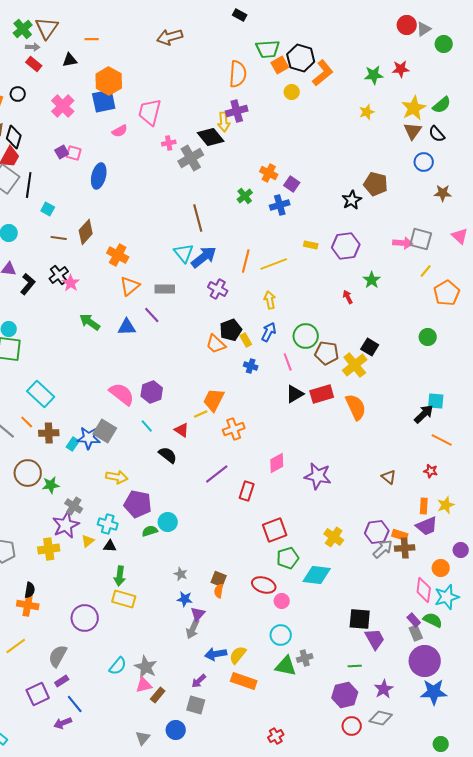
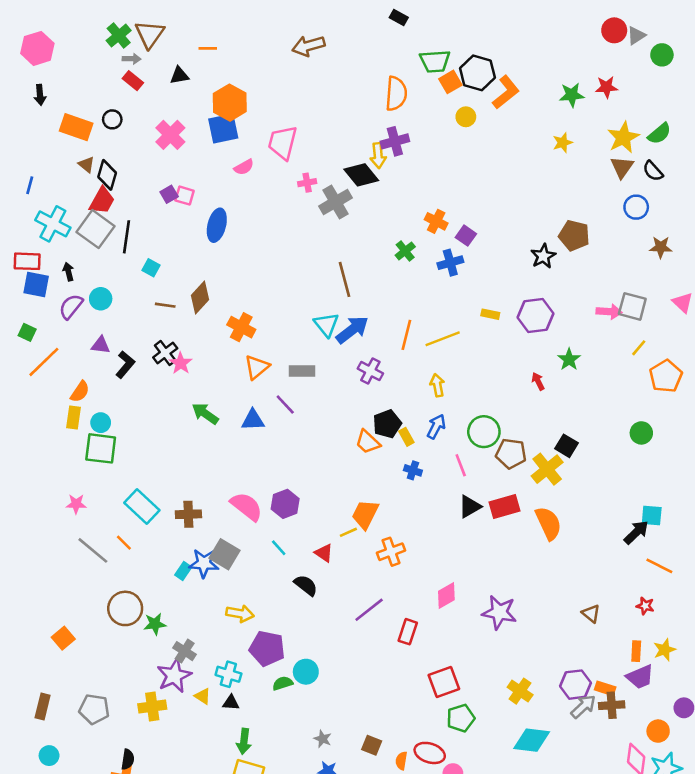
brown cross: (49, 433) -> (188, 514), moved
yellow triangle: (88, 541) -> (203, 696), turned -48
cyan diamond: (317, 575) -> (532, 740), moved
orange semicircle: (219, 591) -> (401, 761), moved

